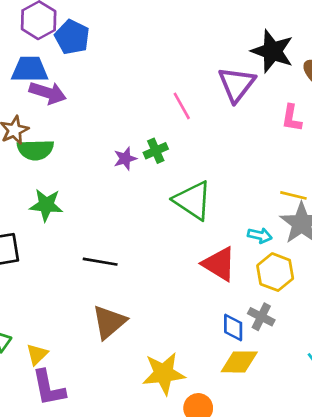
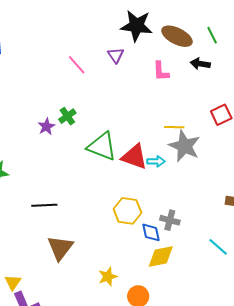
purple triangle: (237, 84) -> (116, 55), size x0.6
pink line: (182, 106) -> (77, 65), moved
red triangle: (219, 264) -> (134, 157), moved
yellow hexagon: (275, 272) -> (127, 211), moved
yellow star: (164, 373) -> (108, 277), size x0.6

